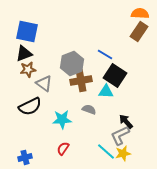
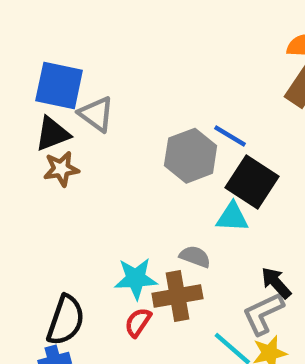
gray hexagon: (72, 63) -> (191, 156), moved
brown cross: (81, 80) -> (177, 296), moved
gray triangle: (44, 83) -> (96, 114), moved
black semicircle: (30, 106) -> (66, 320), moved, turned -45
red semicircle: (63, 148) -> (138, 322), moved

